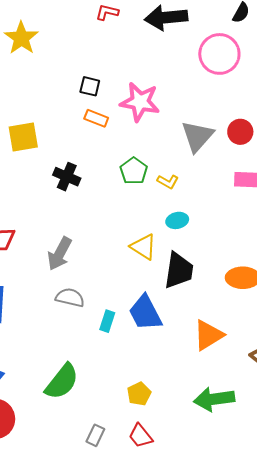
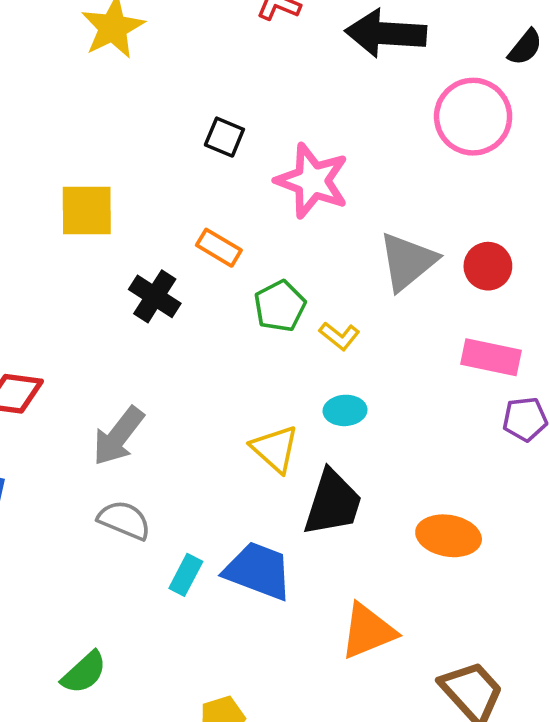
orange rectangle: (96, 118) -> (219, 248), moved
blue trapezoid: (145, 313) -> (258, 571), turned 129
green semicircle: (62, 382) -> (84, 673), size x0.7

